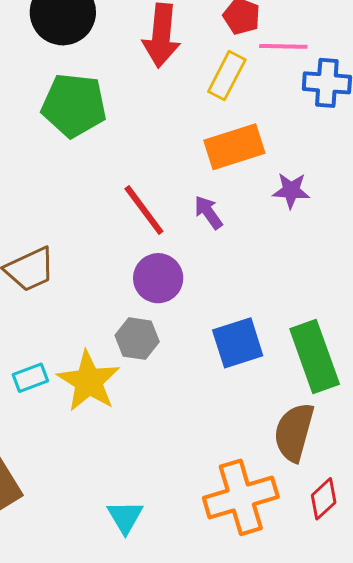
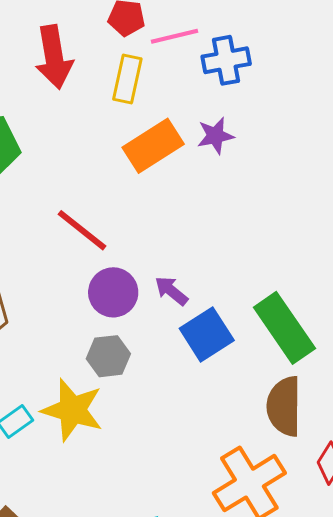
purple star: (291, 190) -> (215, 136), moved
purple arrow: (208, 212) -> (171, 291), moved

